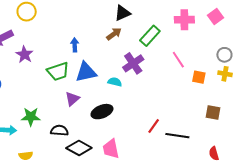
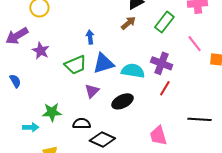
purple cross: (133, 63) -> (162, 63), moved, turned -30
cyan semicircle: (115, 82) -> (133, 71), size x1.6
red line: (154, 126) -> (165, 88), moved
pink trapezoid: (111, 149) -> (158, 136), moved

